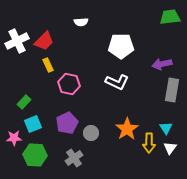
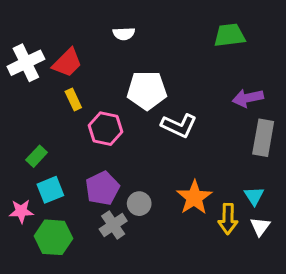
green trapezoid: (170, 17) -> (229, 35), moved
white pentagon: (121, 46) -> (147, 90), moved
gray cross: (74, 158) -> (113, 225), moved

